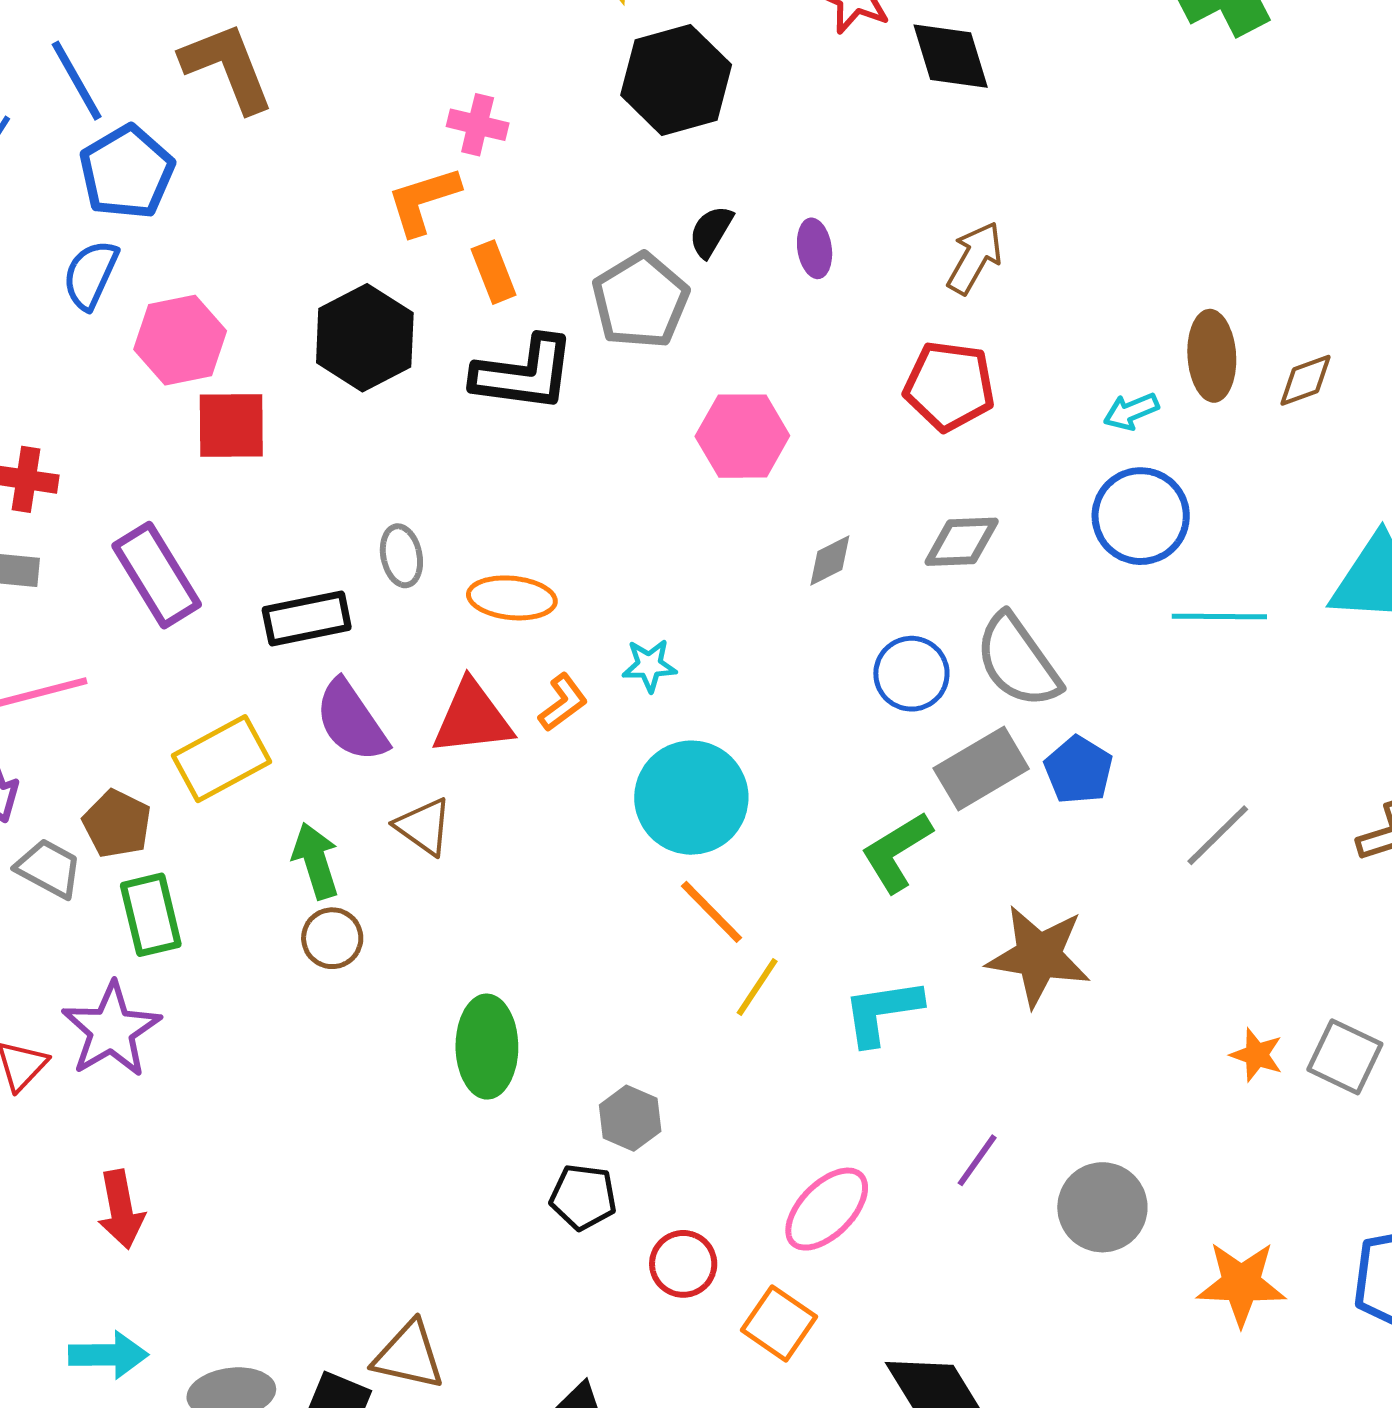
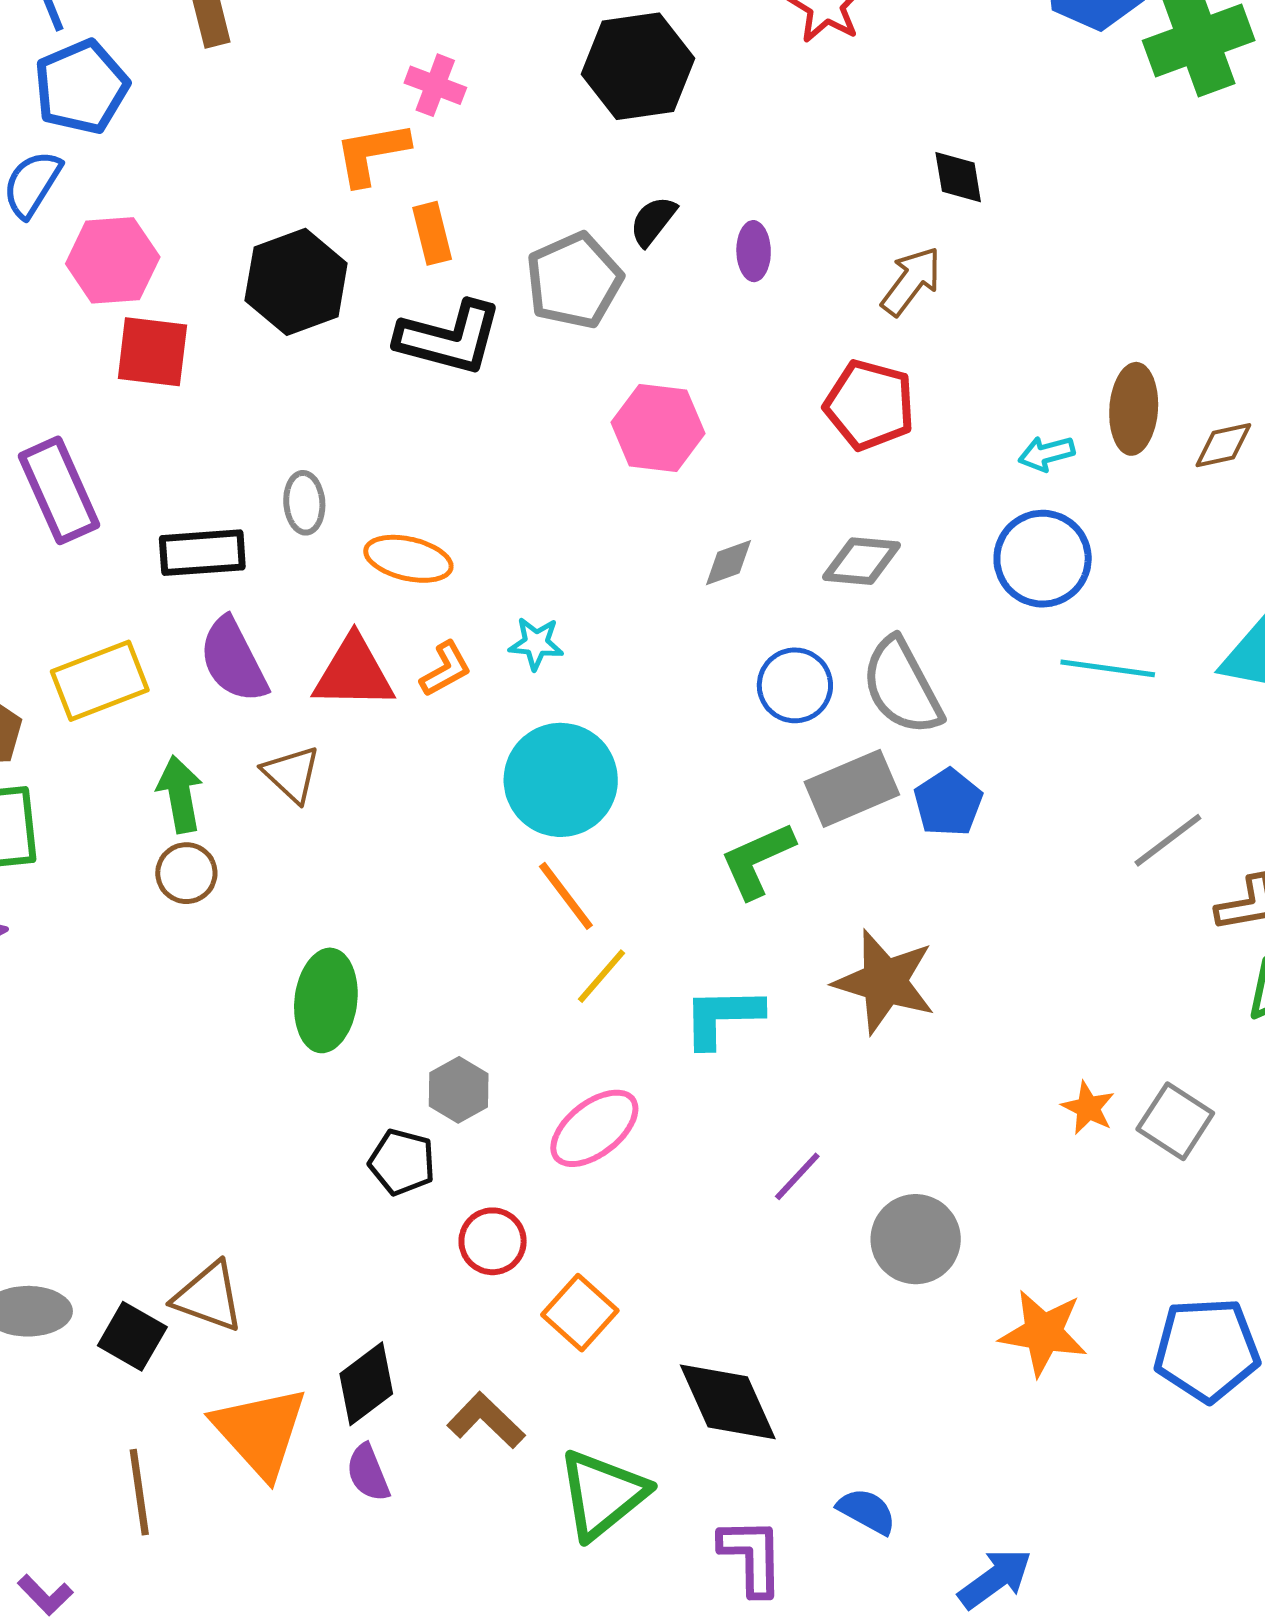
black diamond: (951, 56) -> (958, 177), moved, size x0.7
gray line: (1218, 835) -> (1168, 840), moved
pink ellipse: (827, 1209) -> (594, 1128), moved

